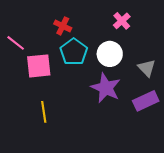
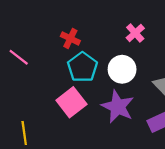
pink square: (39, 66) -> (71, 102), moved, turned -32
yellow line: (44, 112) -> (24, 133), moved

